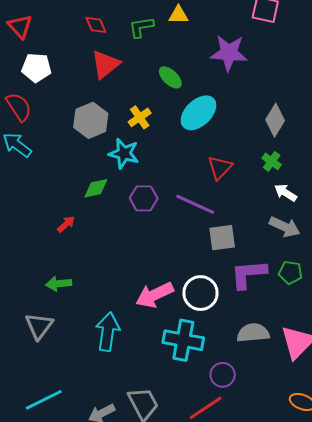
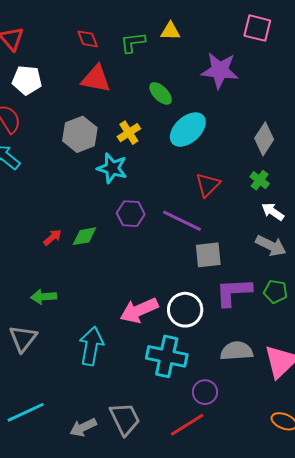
red triangle: (105, 64) -> (96, 79), turned 48
green diamond: (96, 188) -> (84, 236), moved

